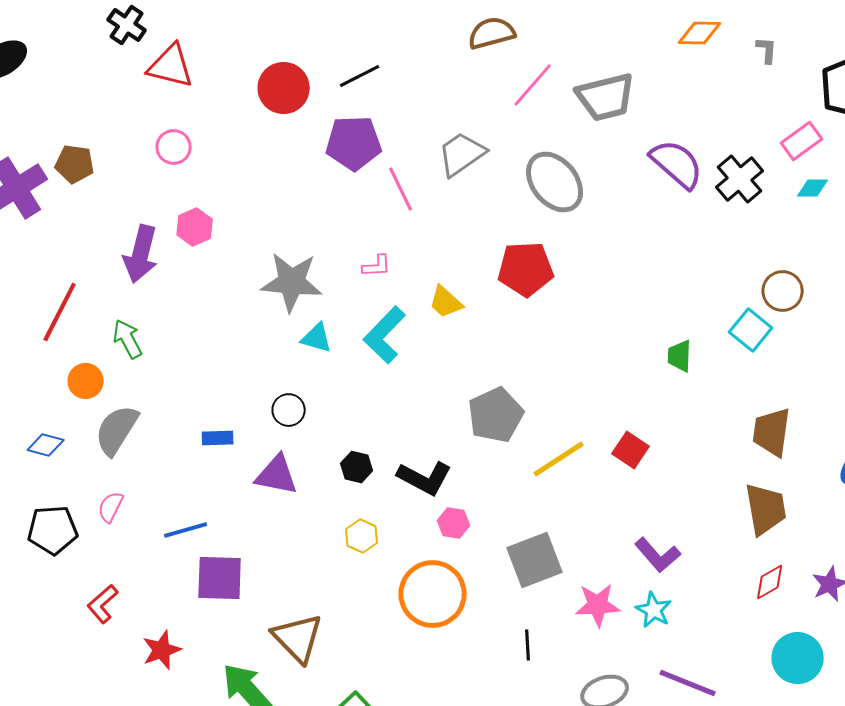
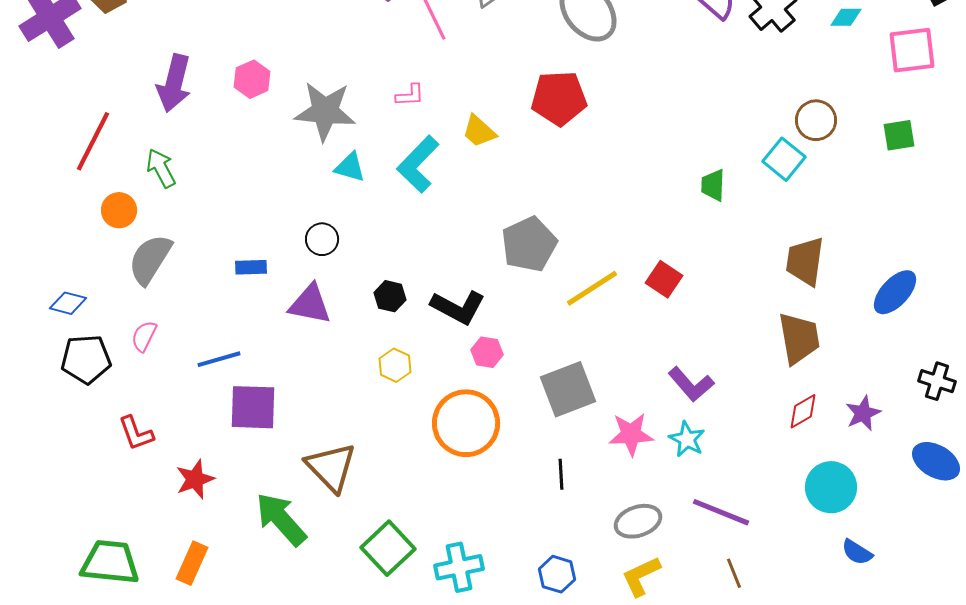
pink hexagon: (195, 227) -> (252, 79), moved
blue diamond: (46, 445) -> (68, 303), moved
red L-shape: (103, 604) -> (136, 433), turned -69

